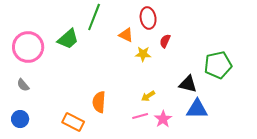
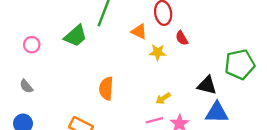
red semicircle: (165, 41) -> (182, 38), turned -56
pink circle: (28, 47) -> (32, 45), size x0.5
orange semicircle: (99, 102) -> (106, 88), moved

